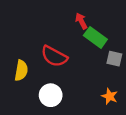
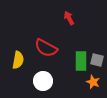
green rectangle: (95, 37) -> (81, 61), moved, turned 54
gray square: (114, 59) -> (97, 60), moved

